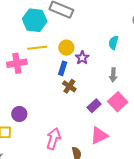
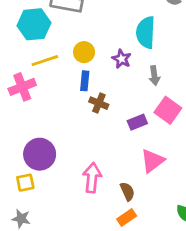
cyan semicircle: (113, 43) -> (146, 32), size x1.6
purple star: (82, 58) -> (122, 59), moved
purple rectangle: (94, 106) -> (137, 122), turned 32
purple circle: (19, 114) -> (40, 154), size x1.5

